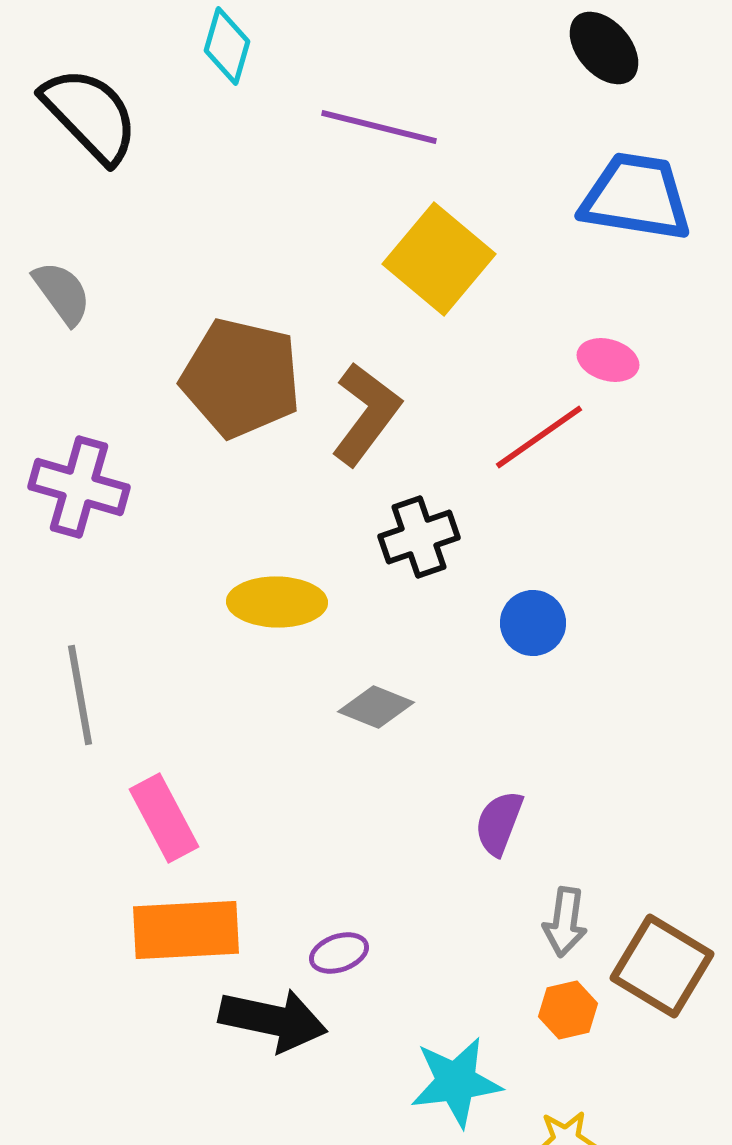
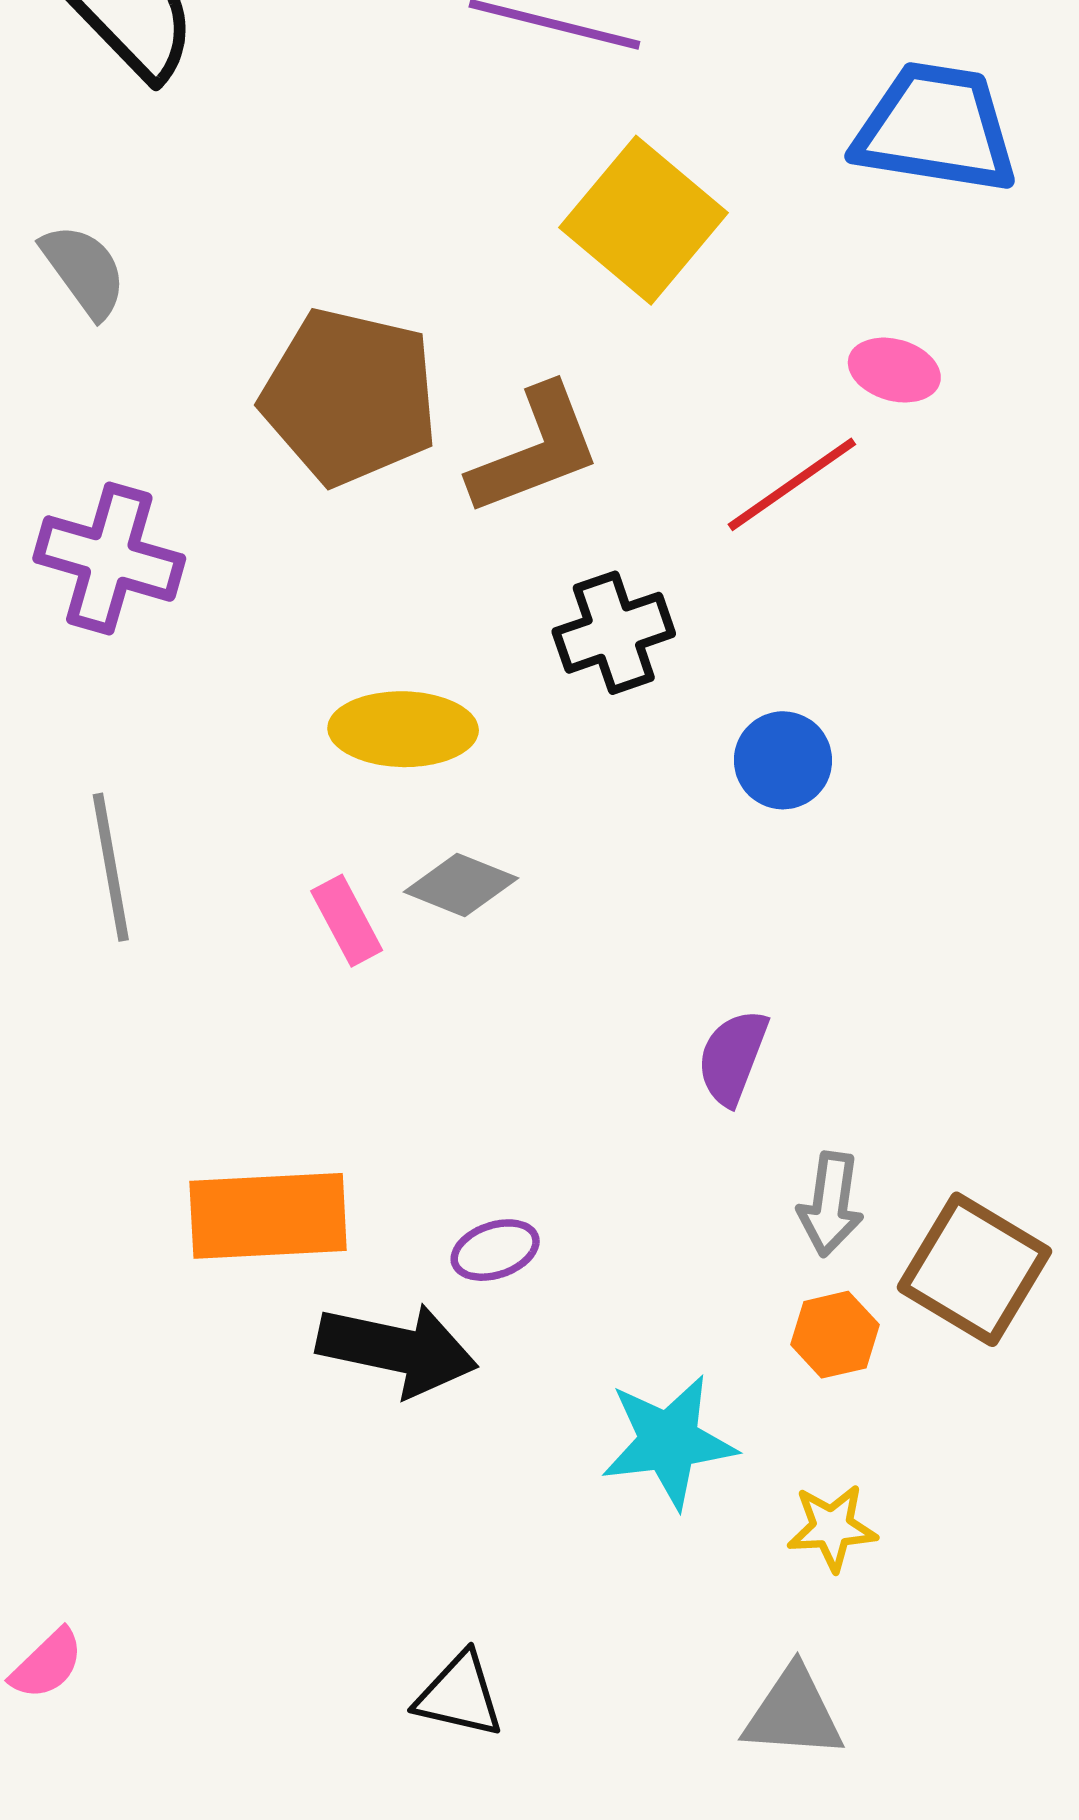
brown L-shape: (366, 414) -> (535, 450), turned 32
gray diamond: (376, 707) -> (461, 885), moved
pink rectangle: (164, 818) -> (347, 921), moved, size x0.7

